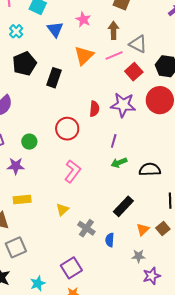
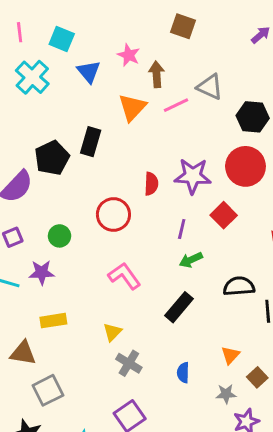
brown arrow: (114, 30) -> (157, 74), moved
cyan cross: (16, 31) -> (32, 77), size x1.6
black pentagon: (24, 64) -> (52, 158), moved
red square: (134, 72) -> (224, 215), moved
black semicircle: (150, 169) -> (239, 286), moved
pink L-shape: (73, 171) -> (124, 276), turned -70
black rectangle: (123, 206) -> (179, 307), moved
gray cross: (86, 228) -> (129, 363), moved
brown square: (163, 228) -> (257, 377), moved

